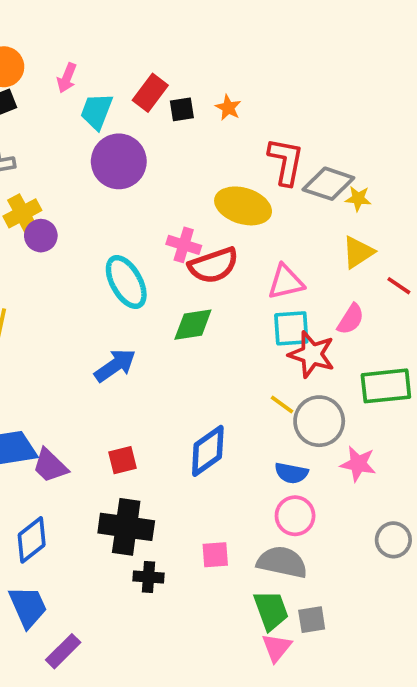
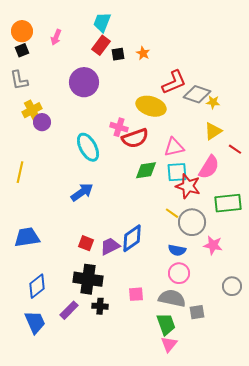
cyan trapezoid: (97, 111) -> (102, 22), moved
red L-shape: (286, 161) -> (174, 82), turned 56
pink semicircle: (351, 319) -> (209, 167), size x1.4
green diamond: (193, 325) -> (146, 170), moved
red square: (122, 460) -> (86, 243), turned 35
purple trapezoid: (50, 466) -> (110, 246), moved, turned 110
gray square: (312, 620) -> (197, 312), moved
purple rectangle: (63, 651) -> (69, 310), moved

